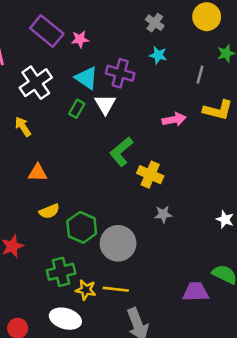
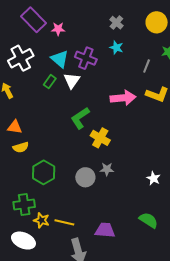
pink arrow: (174, 119) -> (123, 98), size x1.4
yellow semicircle: (49, 211) -> (21, 147), moved
gray circle: (118, 243) -> (85, 177), moved, size x0.7
purple trapezoid: (196, 292) -> (105, 230), moved

